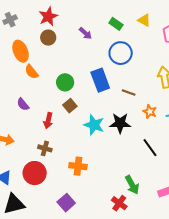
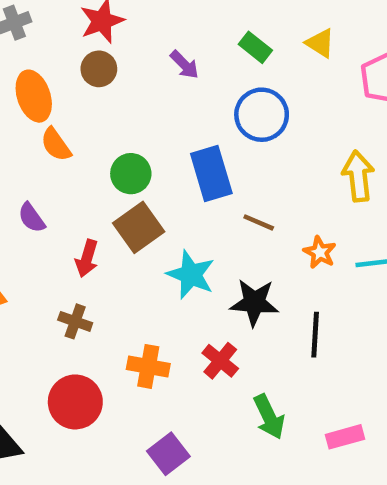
brown line: (129, 93) -> (259, 222), moved
brown square: (70, 106) -> (139, 227), size x1.5
black star: (120, 123) -> (254, 302), moved
black line: (150, 148) -> (315, 335), turned 36
red circle: (35, 173) -> (75, 402), moved
purple square: (66, 203) -> (168, 454), moved
red cross: (119, 203) -> (220, 361), moved

